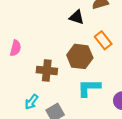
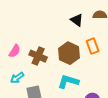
pink semicircle: (16, 48) -> (15, 51), moved

